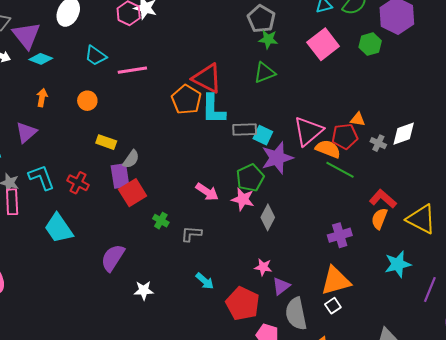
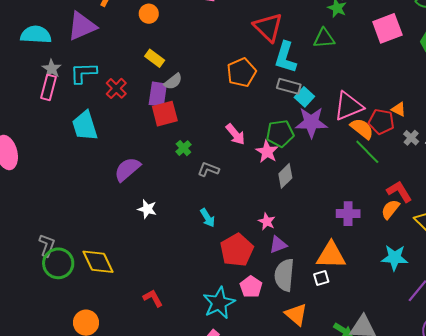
orange pentagon: (186, 100) -> (241, 72), moved
cyan L-shape: (213, 109) -> (285, 57), moved
purple triangle: (26, 132) -> (82, 26), size x1.4
cyan L-shape: (41, 177) -> (83, 73), turned -88

